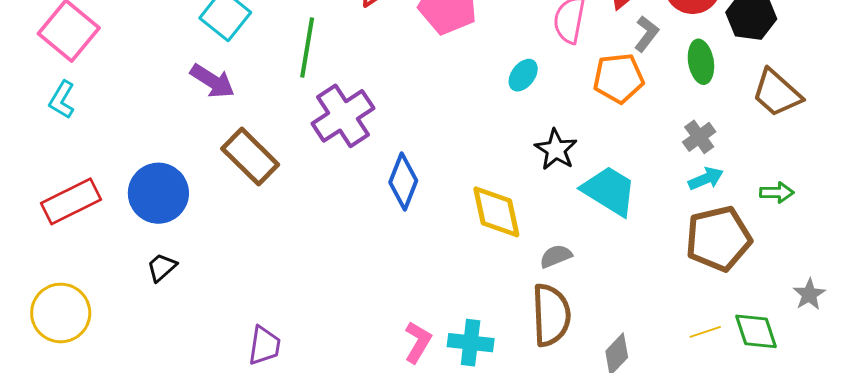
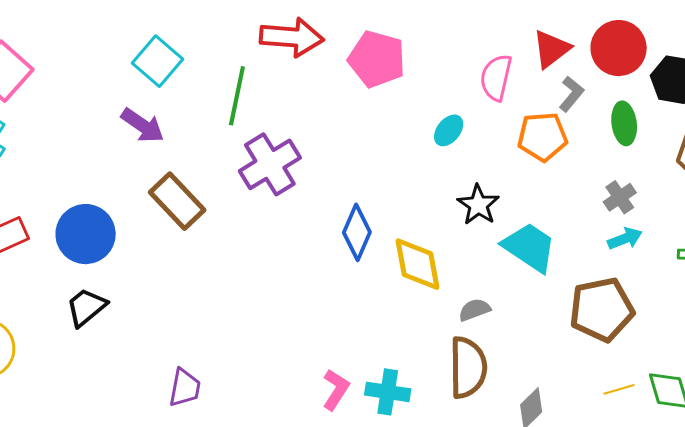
blue diamond: (403, 182) -> (357, 232), moved
brown pentagon: (718, 239) -> (602, 310), moved
black trapezoid: (162, 267) -> (86, 307), size x1.4

